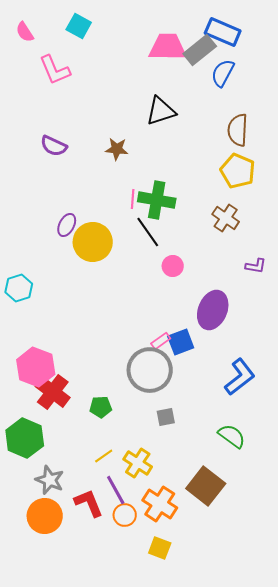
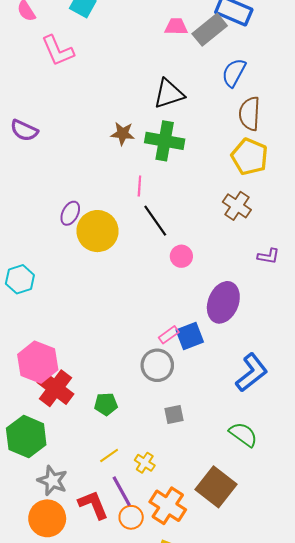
pink trapezoid: (168, 47) -> (176, 27), size x0.6
blue semicircle: (223, 73) -> (234, 73), moved
purple semicircle: (54, 146) -> (24, 130), moved
green cross: (157, 200) -> (165, 141), moved
gray circle: (150, 370) -> (157, 365), size x0.7
yellow cross: (138, 463) -> (145, 463), size x0.7

